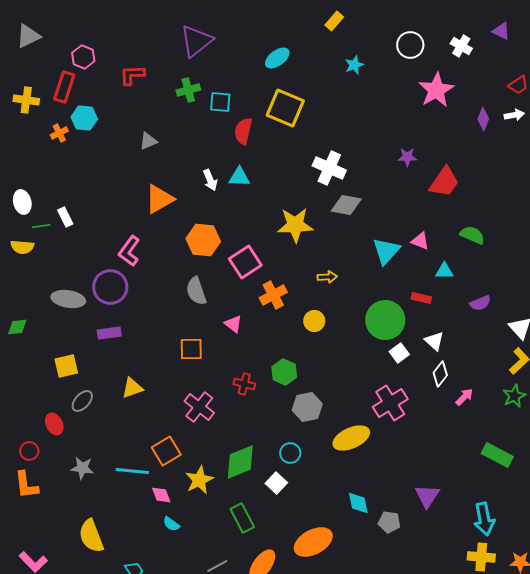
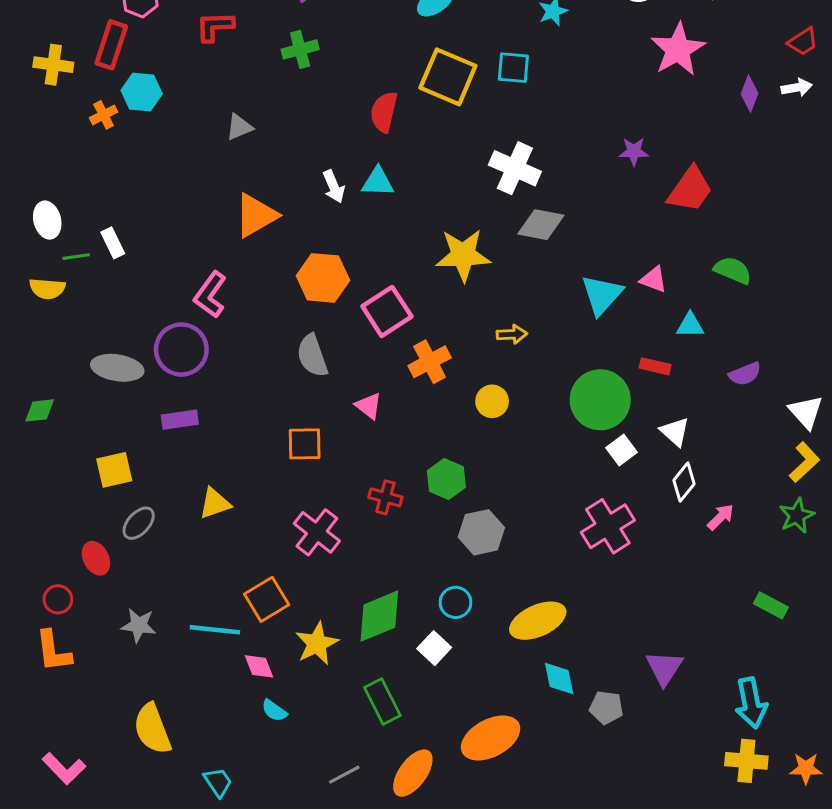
cyan square: (220, 102) -> (513, 68), moved
yellow ellipse: (351, 438) -> (538, 621), moved
green rectangle: (497, 455) -> (771, 605), size x0.7

